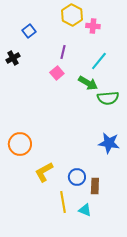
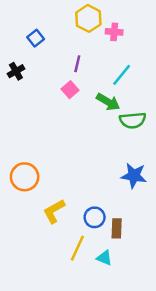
yellow line: (63, 202) -> (77, 248), turned 35

